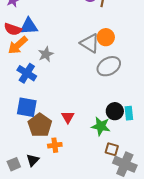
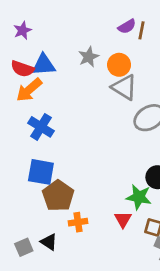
orange circle: (106, 37) -> (119, 65), moved
gray star: (46, 54) -> (89, 57), moved
red triangle: (68, 117) -> (123, 220), moved
black triangle: (33, 160) -> (49, 242), turned -40

